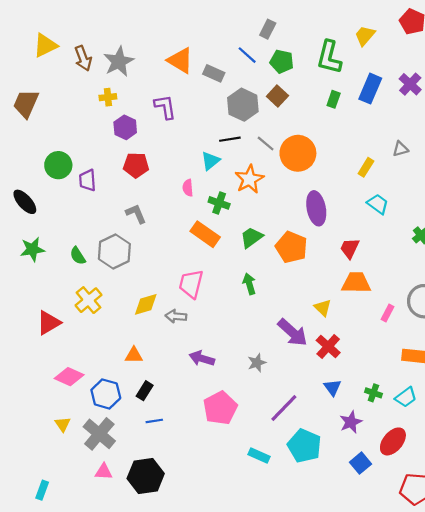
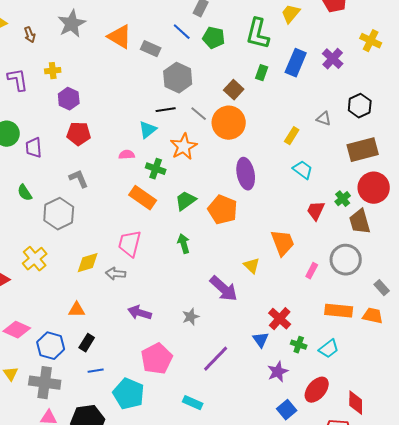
brown arrow: (83, 58) -> (30, 35), size x0.7
gray star: (119, 62) -> (72, 24), moved
brown square: (277, 96) -> (234, 90), moved
purple L-shape: (165, 107) -> (18, 80), moved
gray triangle: (400, 149) -> (324, 119), turned 35
pink semicircle: (188, 188) -> (127, 155), turned 91
red trapezoid: (350, 248) -> (316, 211), moved
green semicircle: (78, 256) -> (25, 193), moved
orange trapezoid: (356, 283) -> (283, 243), turned 68
red cross: (328, 346) -> (280, 319), moved
gray cross: (99, 434) -> (45, 383), turned -32
cyan pentagon: (304, 446) -> (129, 394), moved

